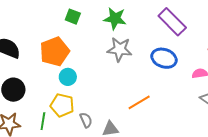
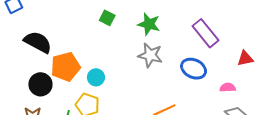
orange pentagon: (55, 52) -> (65, 67), moved

